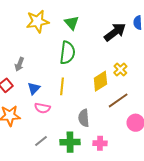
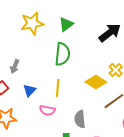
green triangle: (72, 23) -> (66, 24), turned 35
yellow diamond: (100, 81) -> (96, 82), turned 65
pink semicircle: (42, 108) -> (47, 110), moved

